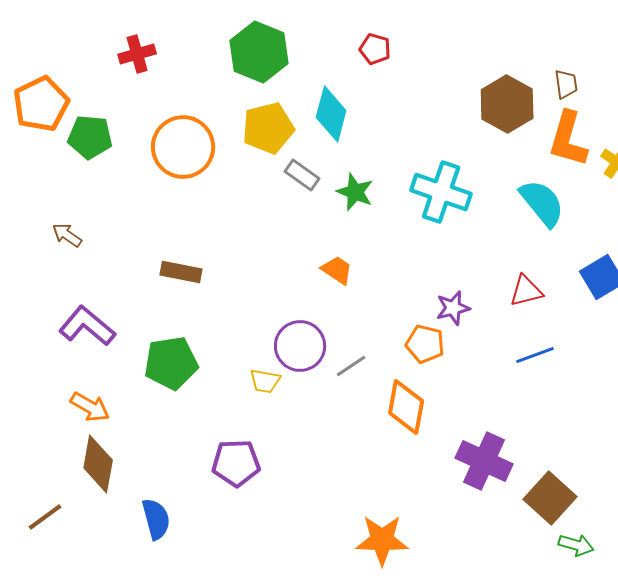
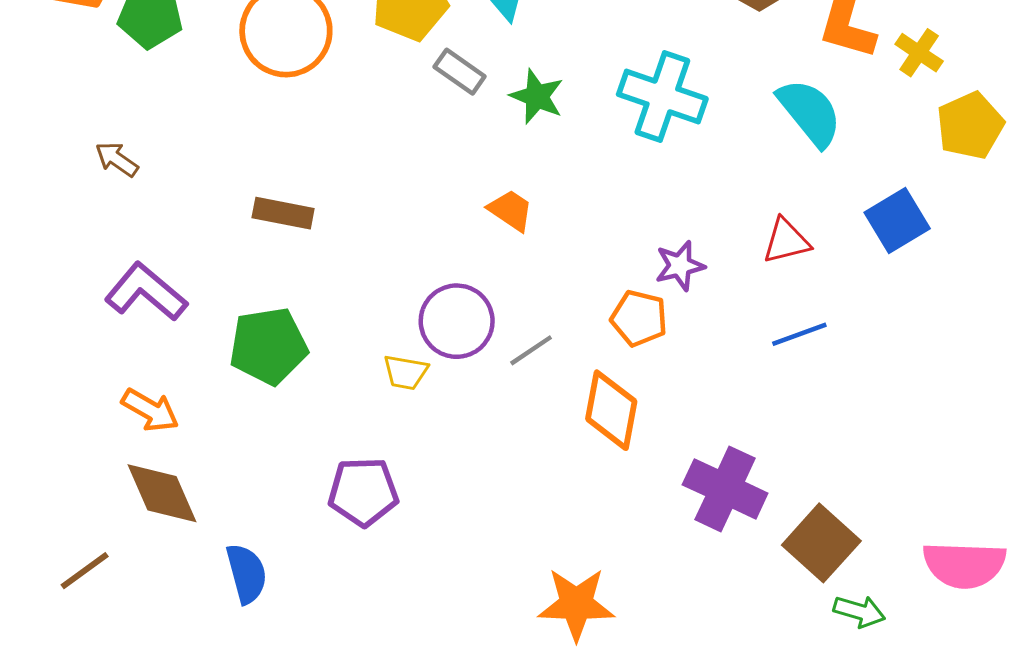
brown diamond: (98, 464) -> (162, 493), turned -34

